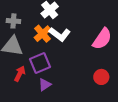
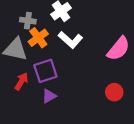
gray cross: (13, 21) -> (28, 21), moved
orange cross: (43, 34) -> (38, 38), moved

